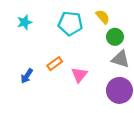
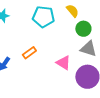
pink triangle: (79, 75) -> (63, 63), moved, turned -35

